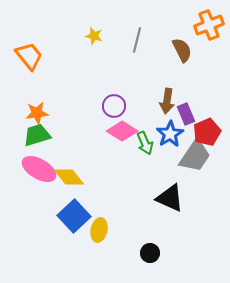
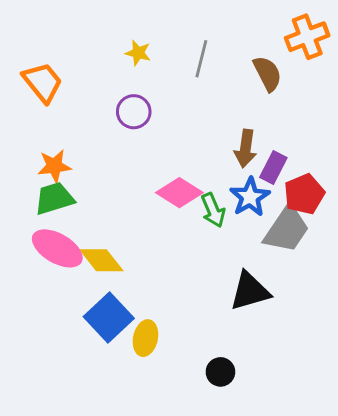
purple circle: (114, 106) -> (134, 112), moved
purple rectangle: (186, 114) -> (273, 168), turned 50
black triangle: (170, 198) -> (250, 291), turned -40

